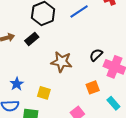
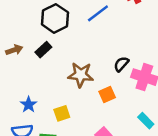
orange square: (93, 87) -> (107, 94), moved
yellow square: (44, 93) -> (62, 113), turned -32

